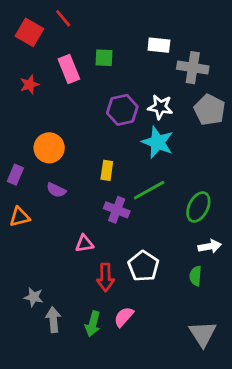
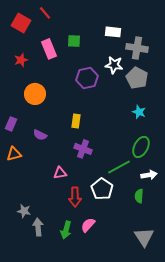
white star: (160, 107) -> (114, 65), moved
gray pentagon: (210, 110) -> (137, 78), moved
cyan star: (158, 142) -> (139, 112), moved, size x0.6
orange circle: (49, 148) -> (35, 94), moved
green line: (149, 190) -> (119, 167), moved

